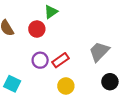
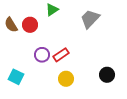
red circle: (37, 29) -> (30, 25), moved
gray trapezoid: (99, 52) -> (90, 19), moved

